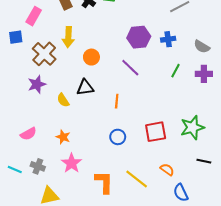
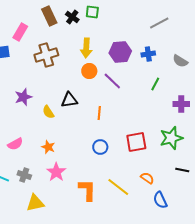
yellow arrow: (68, 37) -> (86, 48), moved
brown cross: (44, 54) -> (46, 55), moved, turned 30
orange circle: (91, 57) -> (89, 71), moved
purple cross: (204, 74) -> (181, 104), moved

